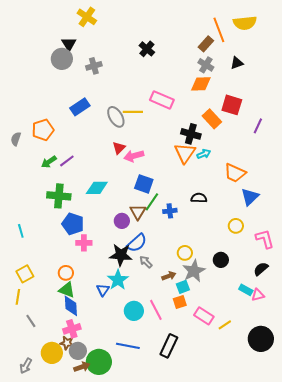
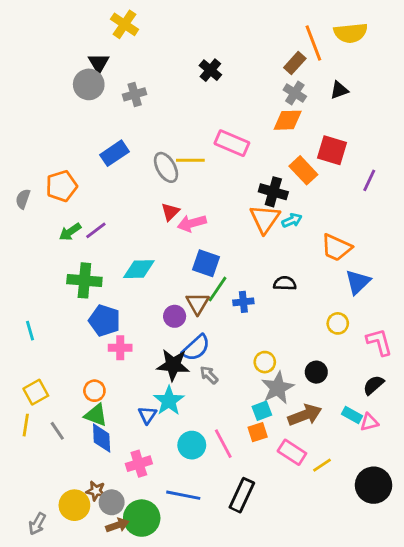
brown arrow: (169, 276) -> (305, 415), moved, size x1.6
gray line: (31, 321) -> (57, 431), moved
pink cross: (72, 329) -> (139, 464), moved

